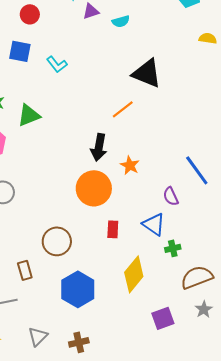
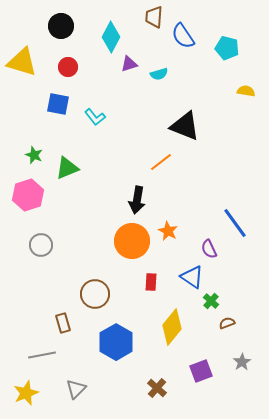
orange star: (130, 165) -> (168, 231), moved
green cross: (173, 248) -> (211, 301), turned -35
brown semicircle: (197, 277) -> (227, 323), moved, size x0.5
brown cross: (79, 342) -> (157, 388), moved, turned -36

